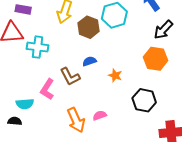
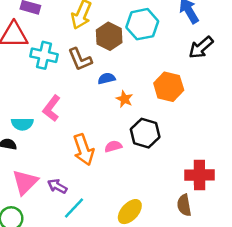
orange hexagon: (156, 59) -> (169, 87), moved
orange star: (115, 75) -> (124, 99), moved
brown L-shape: (70, 77) -> (80, 59), moved
black hexagon: (144, 100) -> (145, 133), moved

